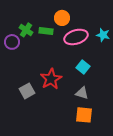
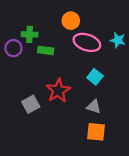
green cross: (26, 30) -> (30, 34), turned -32
green rectangle: (46, 31) -> (46, 50), moved
pink ellipse: (76, 37) -> (87, 42), turned 35

